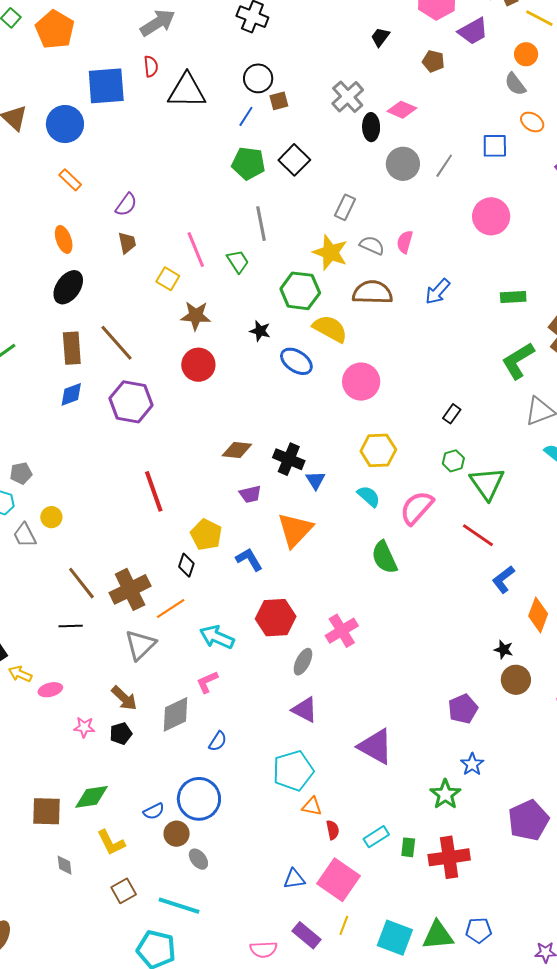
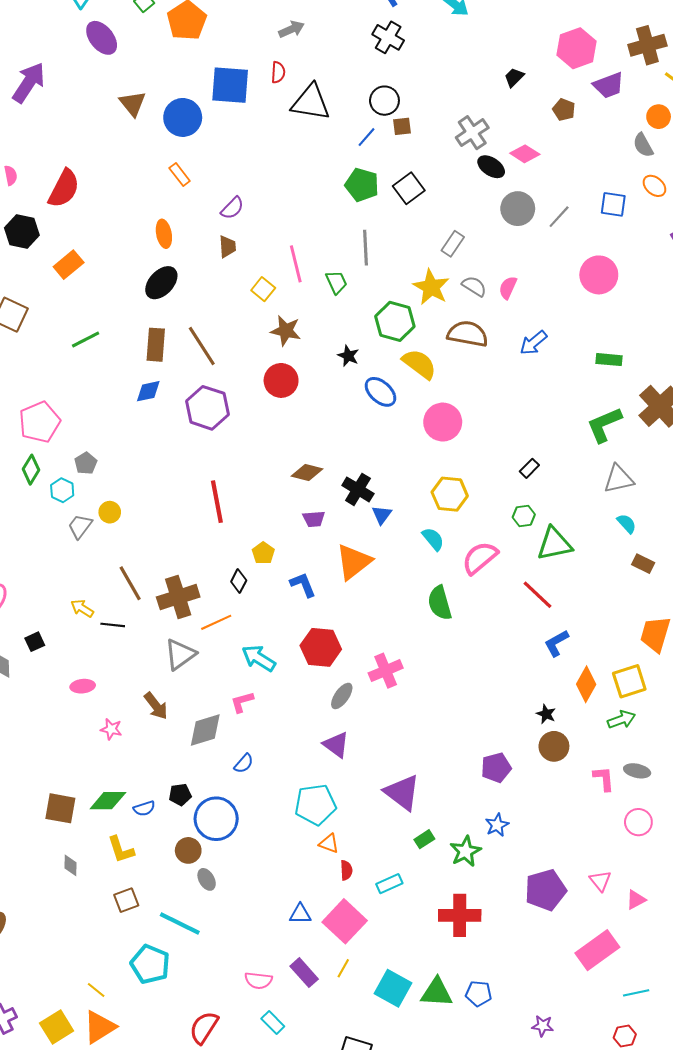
gray arrow: (158, 23) -> (291, 29), size x0.7
black ellipse: (371, 127) -> (491, 167), turned -64
gray pentagon: (21, 473) -> (86, 463), turned -30
green triangle: (487, 483) -> (555, 544), turned 45
gray trapezoid: (25, 535) -> (80, 526), turned 56
yellow pentagon: (206, 535) -> (263, 553), size x0.7
yellow arrow: (20, 674) -> (82, 608), moved
black pentagon: (121, 734) -> (180, 795), moved
blue semicircle: (154, 811) -> (144, 808), moved
green rectangle: (408, 847) -> (424, 839), moved, turned 42

